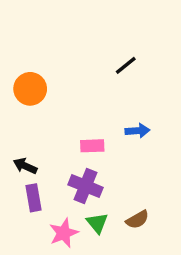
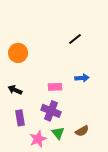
black arrow: (25, 166) -> (15, 90), moved

